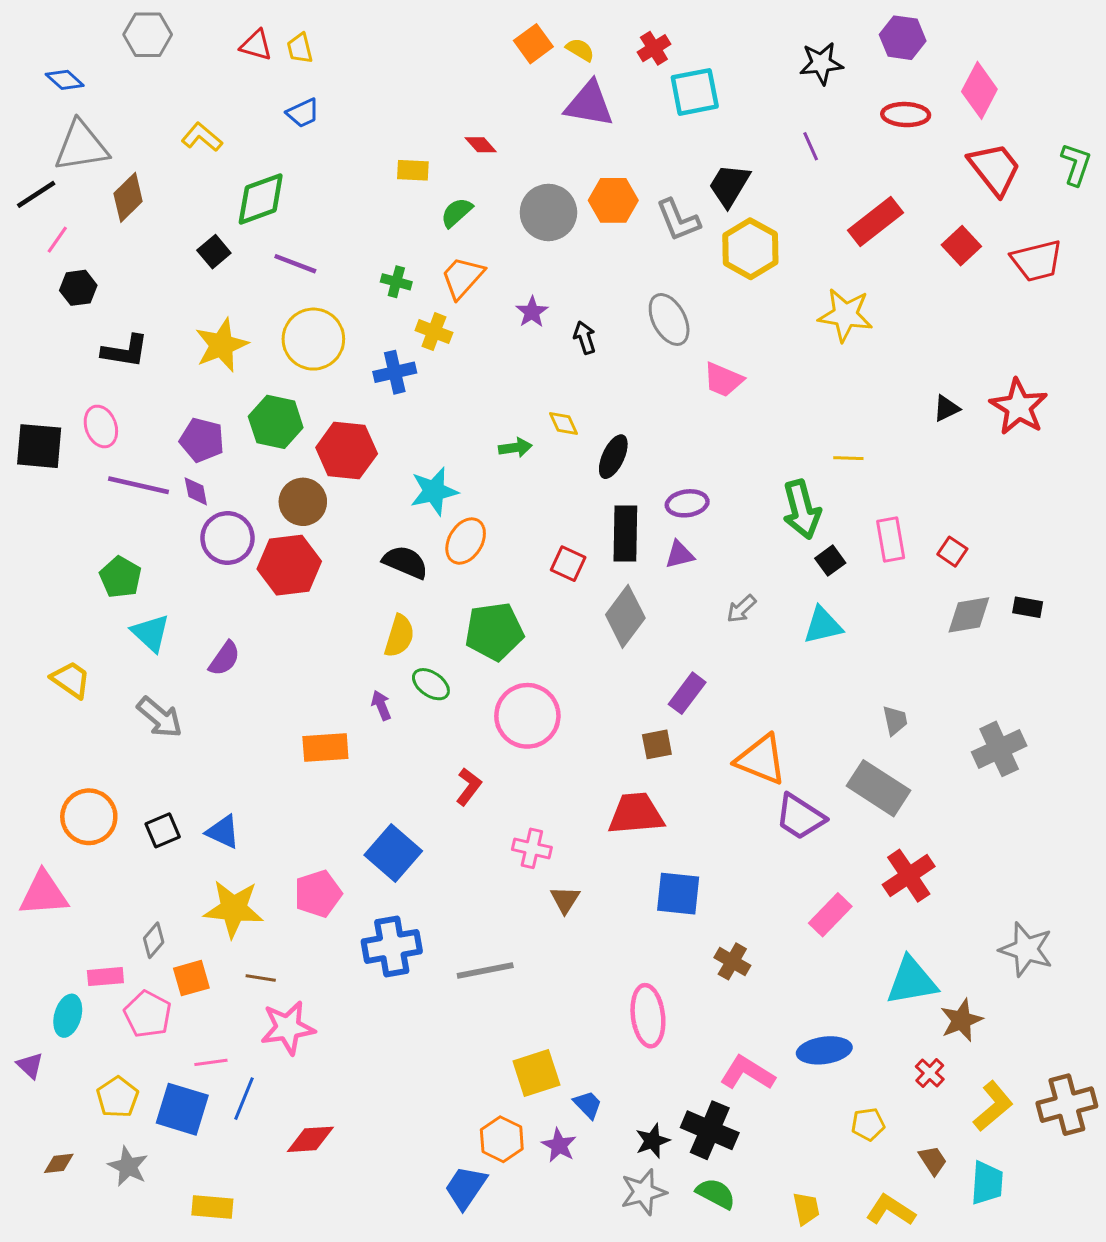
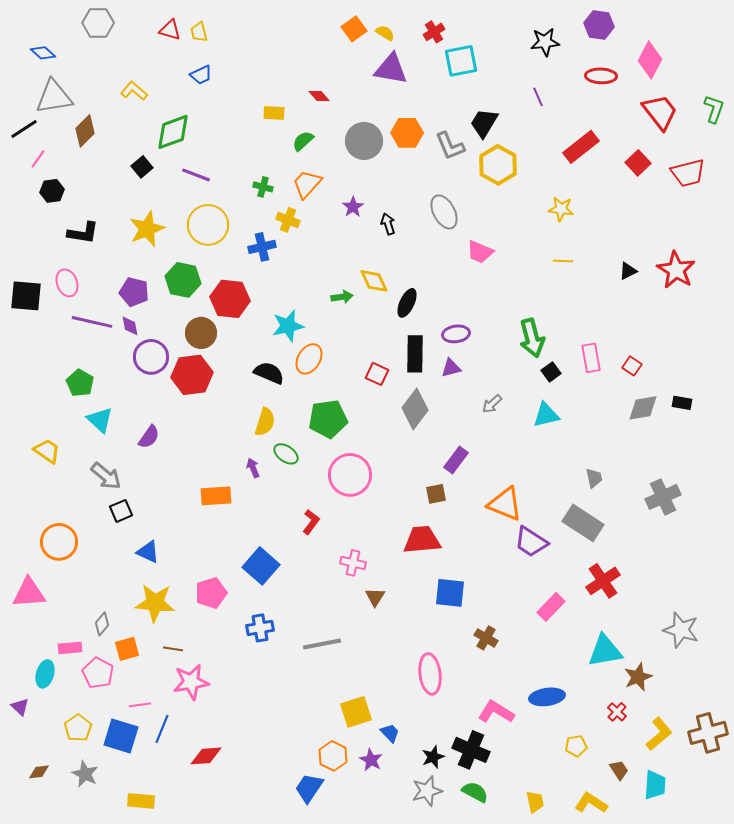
yellow star: (845, 315) -> (561, 209), size x0.7
yellow diamond: (564, 423) -> (374, 281), size x1.4
yellow line: (848, 458) -> (563, 261), moved
black square: (163, 830) -> (121, 511), moved
blue cross: (392, 946) -> (260, 628), size x0.7

